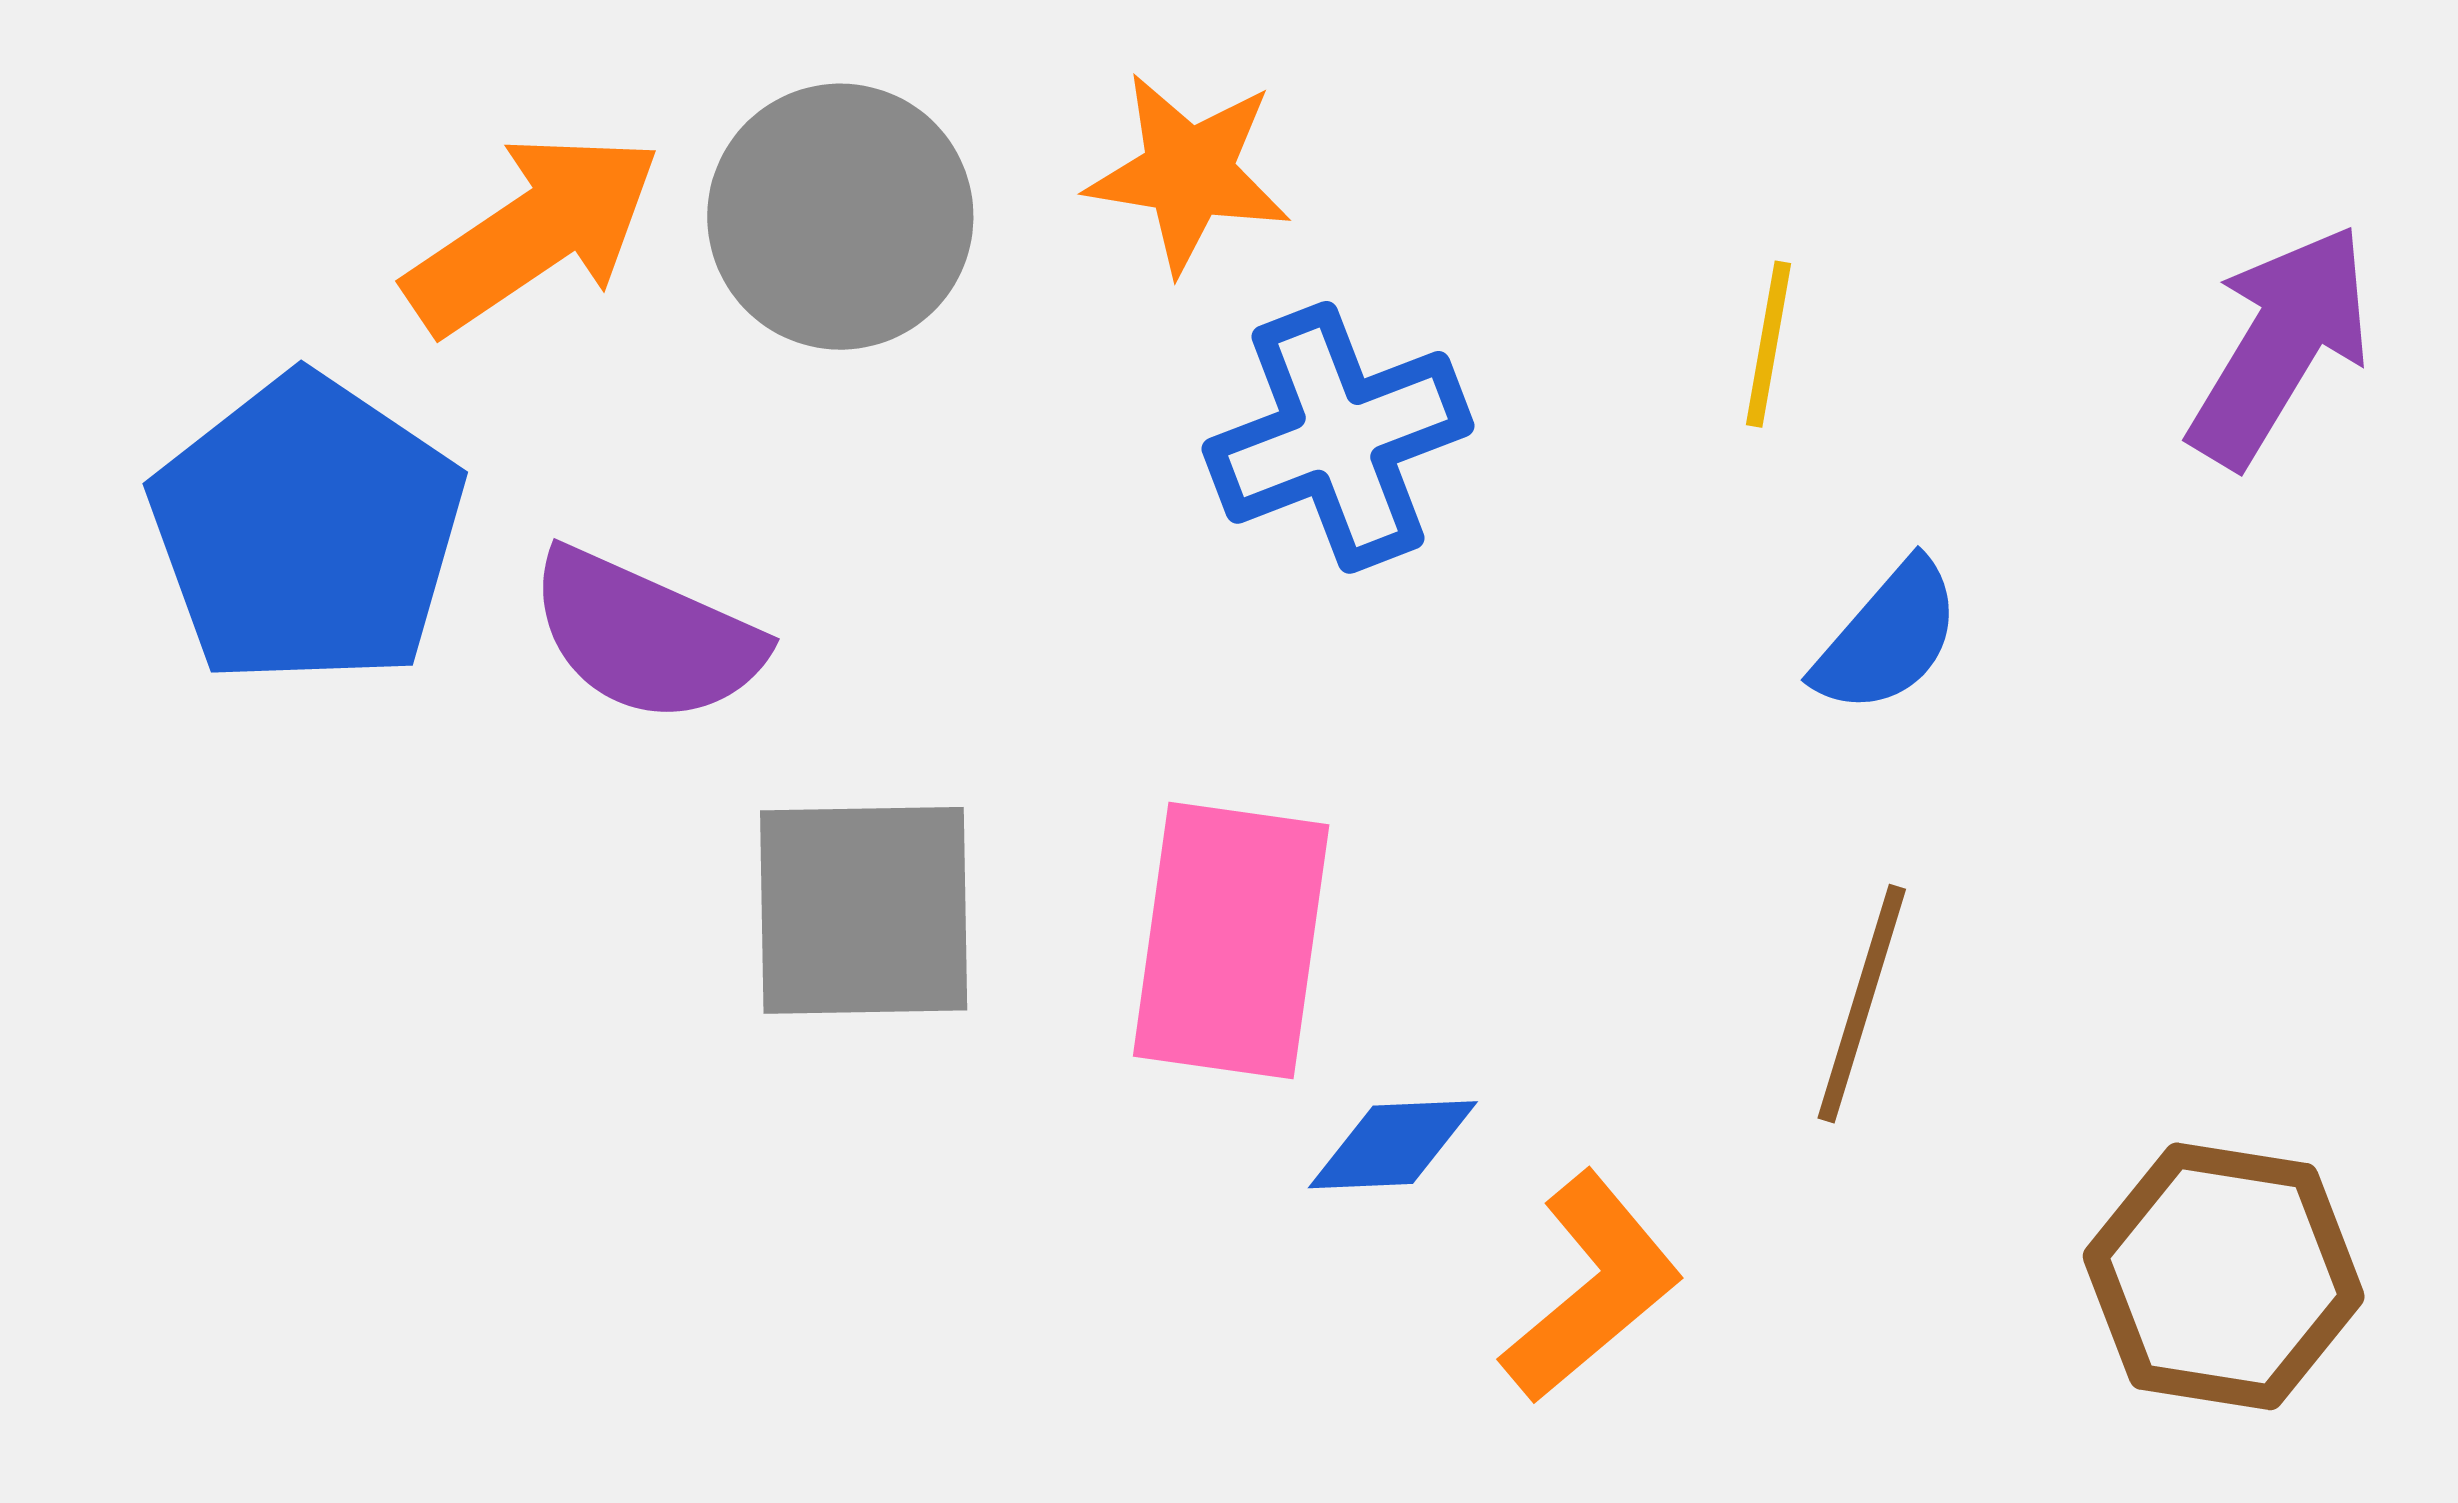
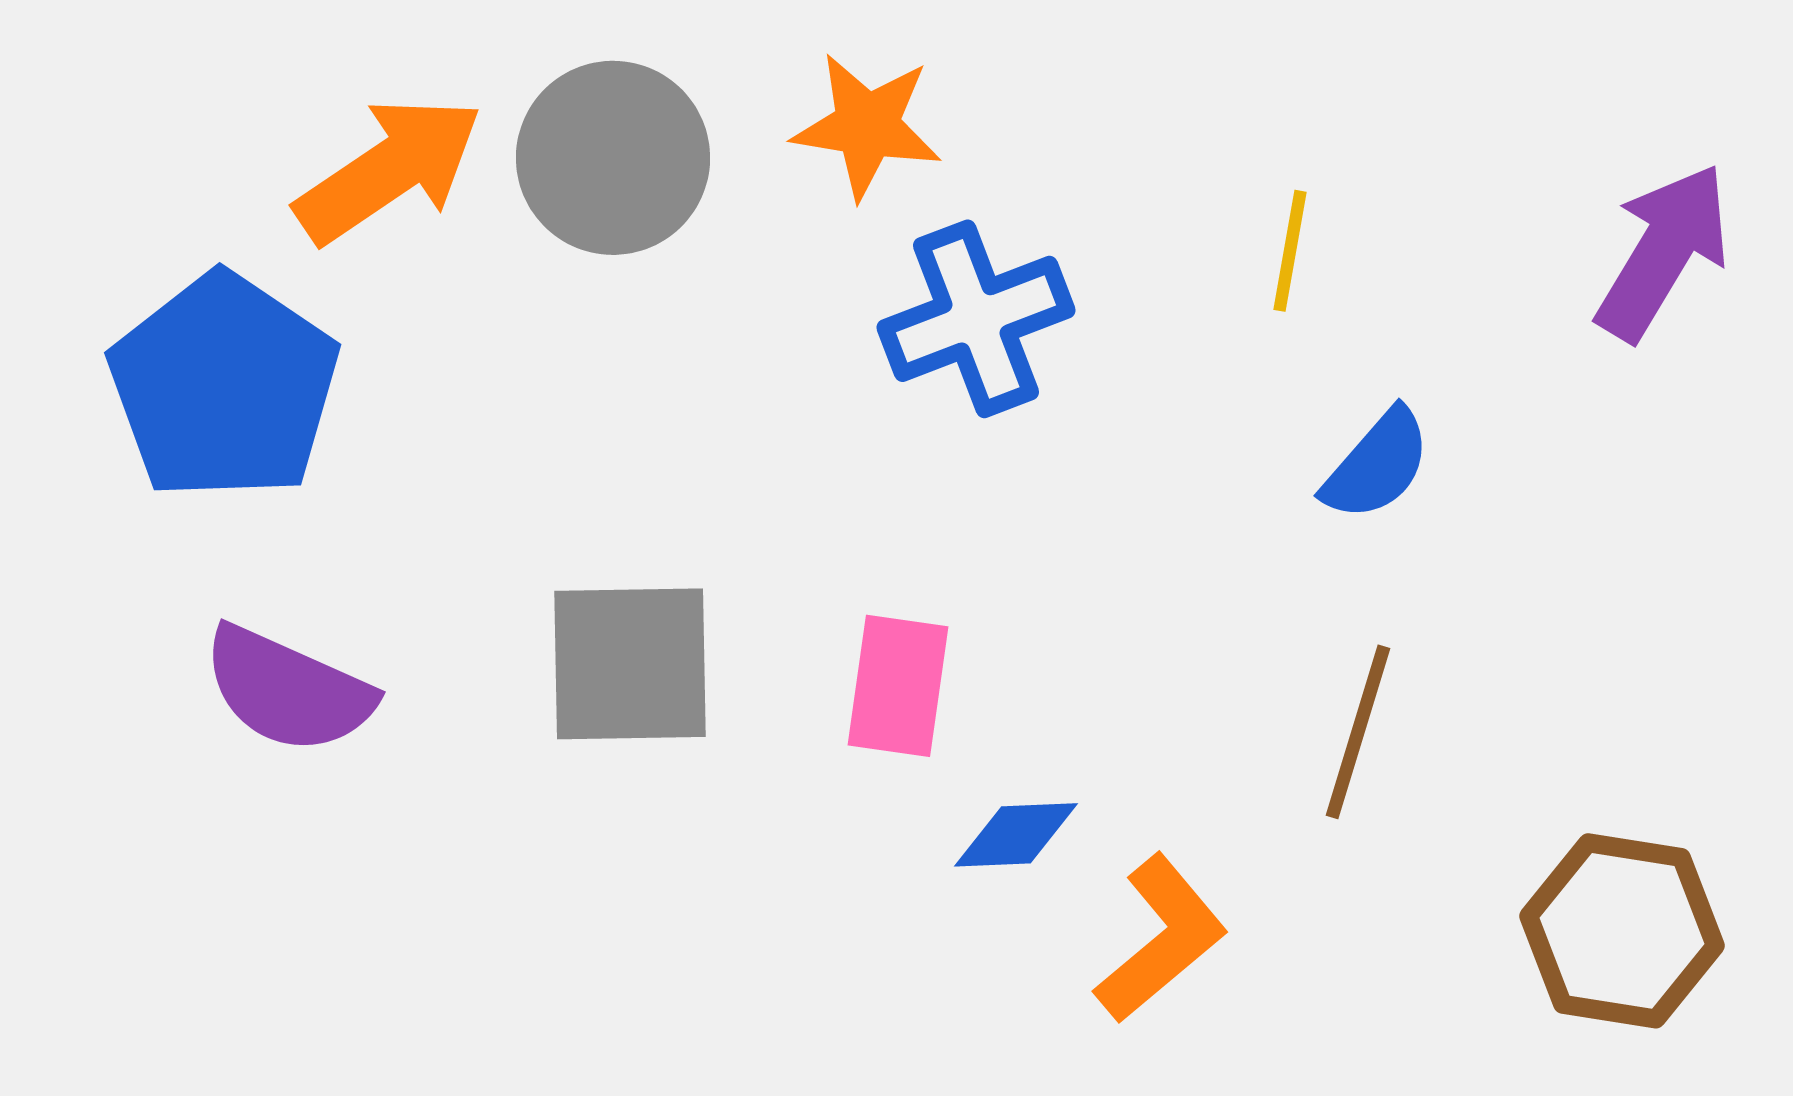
purple semicircle: (646, 636) -> (288, 690), moved
pink rectangle: (1231, 941) -> (898, 686), size x0.7

